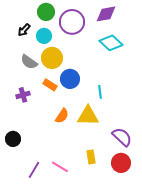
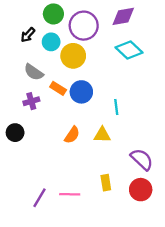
yellow circle: (52, 58) -> (73, 56), moved
orange rectangle: (50, 85) -> (58, 88), moved
purple cross: (23, 95) -> (31, 101), moved
yellow triangle: (88, 116) -> (102, 135), size x0.7
black circle: (13, 139) -> (15, 133), moved
pink line: (60, 167) -> (70, 194), turned -30

